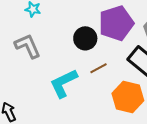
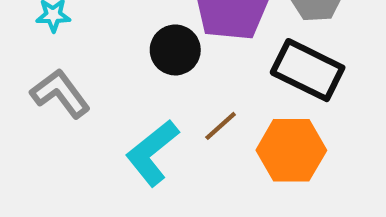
brown line: (99, 68) -> (221, 126), moved

